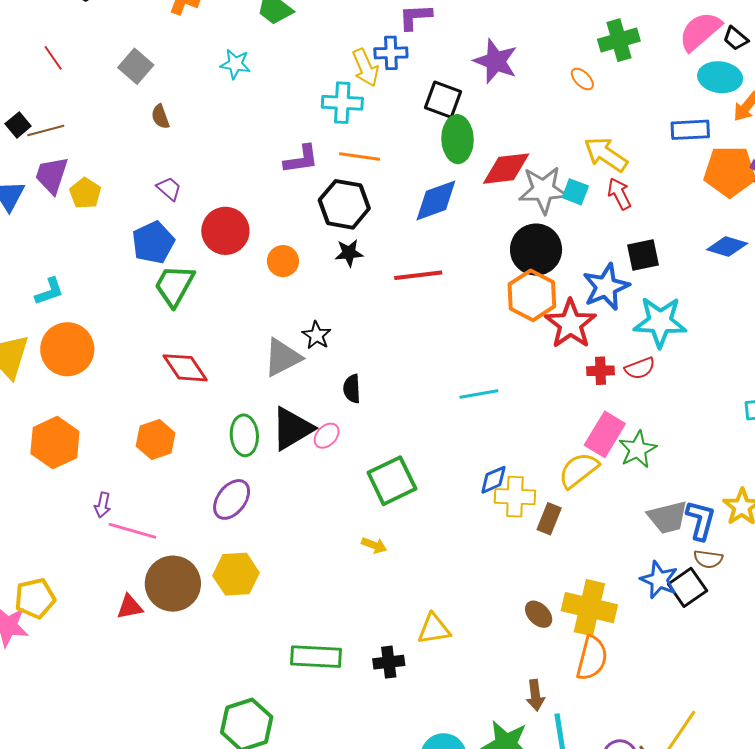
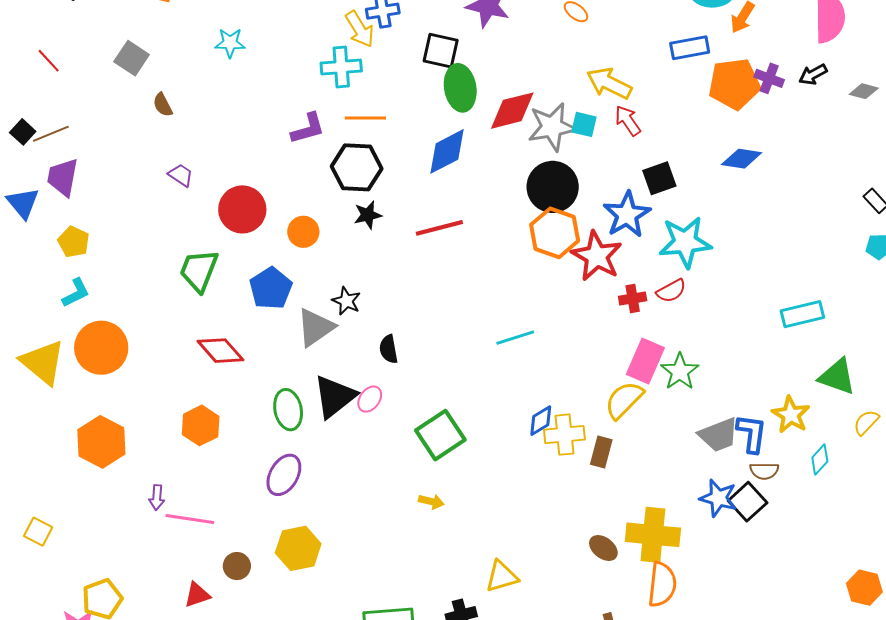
yellow pentagon: (85, 193) -> (74, 242), moved
blue pentagon: (153, 242) -> (271, 288), moved
brown circle: (173, 584) -> (237, 566), size x0.5

